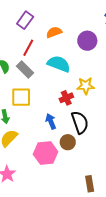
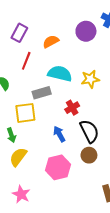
purple circle: (87, 41) -> (86, 31), moved
gray rectangle: (25, 69) -> (42, 93), moved, turned -54
yellow star: (86, 86) -> (90, 79), moved
brown circle: (68, 142) -> (89, 155), moved

